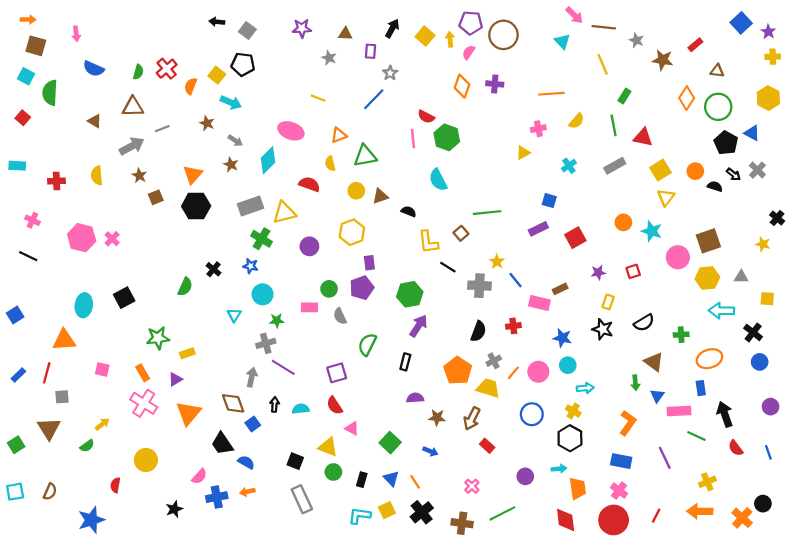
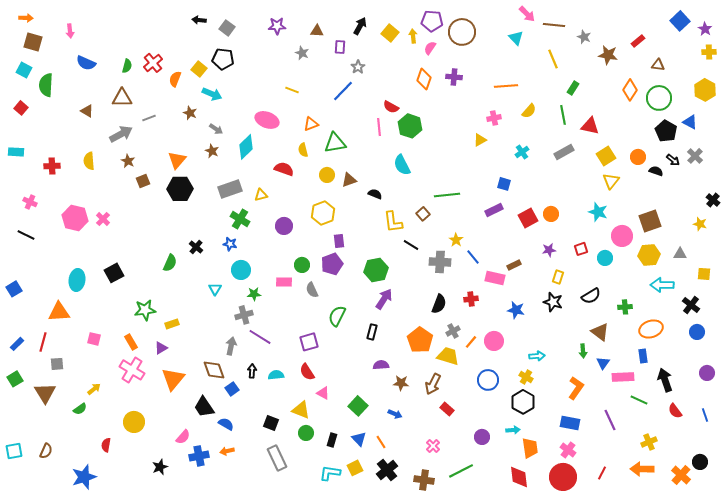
yellow triangle: (284, 213) -> (261, 195), size x0.6
orange circle: (623, 222) -> (551, 214), moved
cyan circle: (568, 365) -> (605, 258), moved
green square: (16, 445) -> (15, 379), moved

